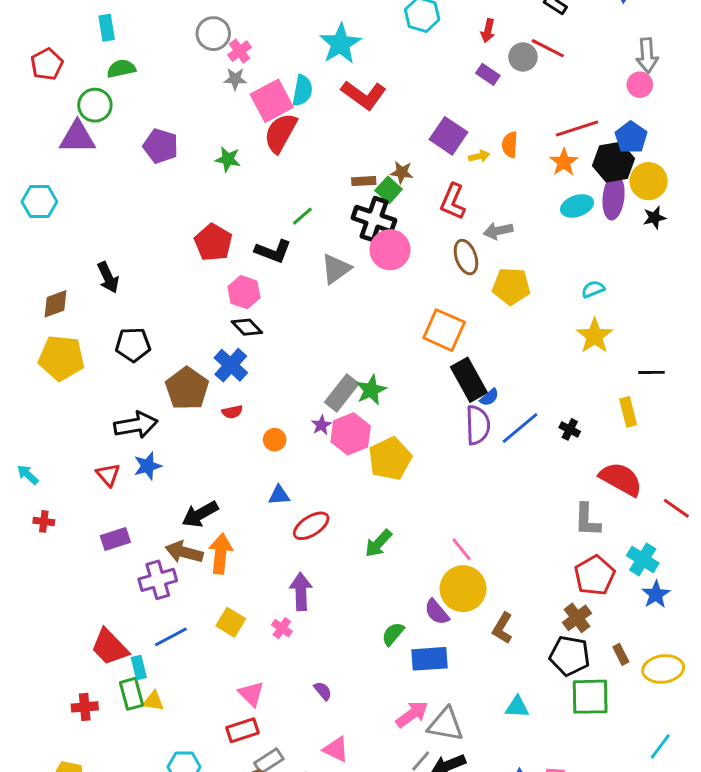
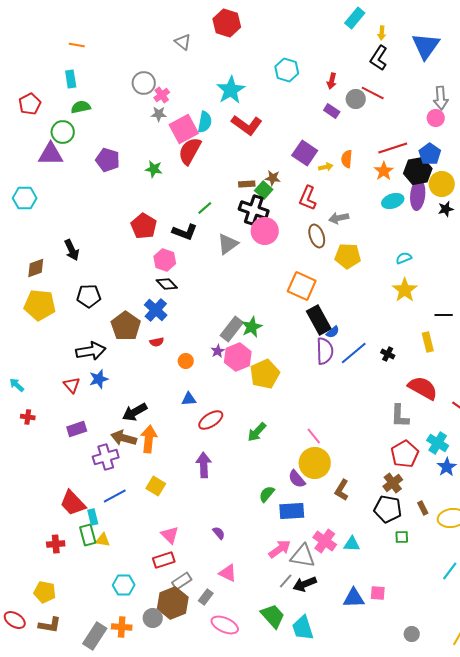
pink cross: (282, 628) -> (325, 541), moved, size x1.6
green square: (590, 697) -> (402, 537), size x0.5

